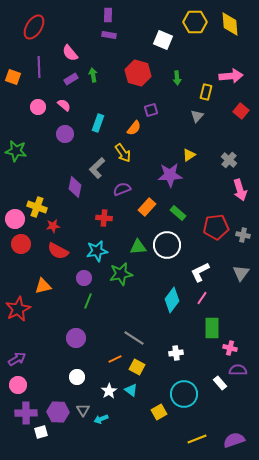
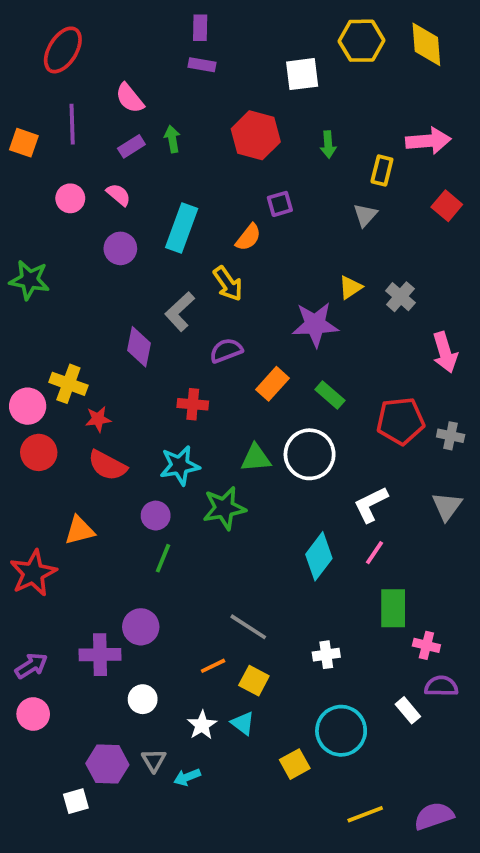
white square: (163, 40) -> (302, 74), turned -30
cyan rectangle: (98, 123) -> (182, 228), size x1.4
gray cross: (229, 160) -> (400, 297), moved
purple cross: (26, 413) -> (100, 655), moved

